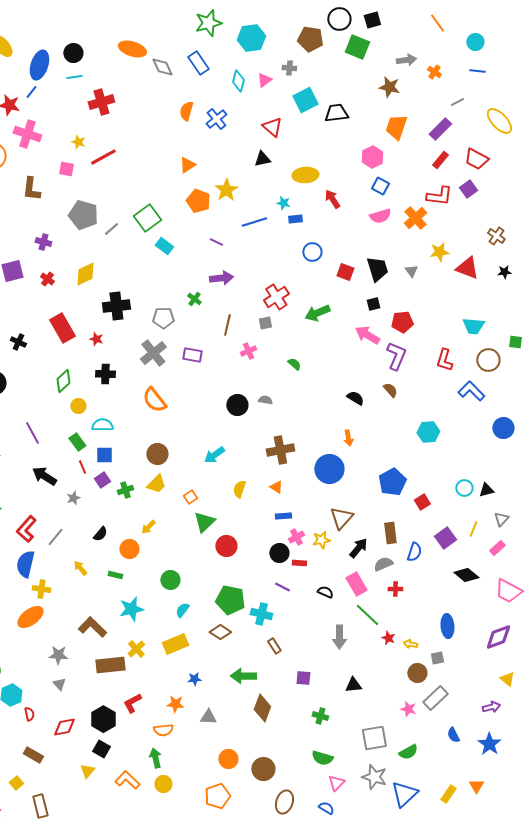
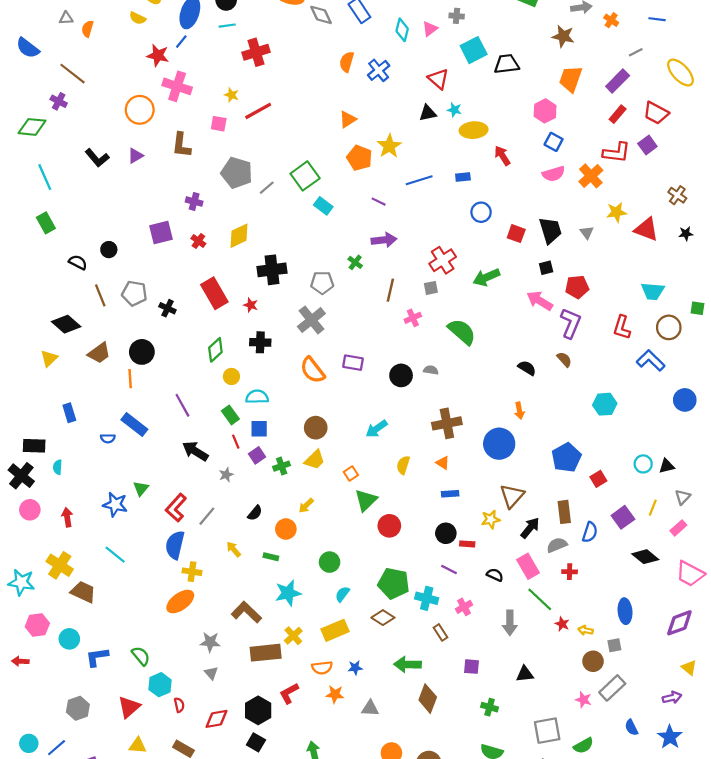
cyan star: (283, 203) -> (454, 110), moved
purple rectangle: (192, 355) -> (353, 363), moved
green semicircle: (294, 364) -> (462, 332), size x2.0
pink cross: (296, 537) -> (464, 607), moved
orange semicircle: (163, 730) -> (322, 668), moved

